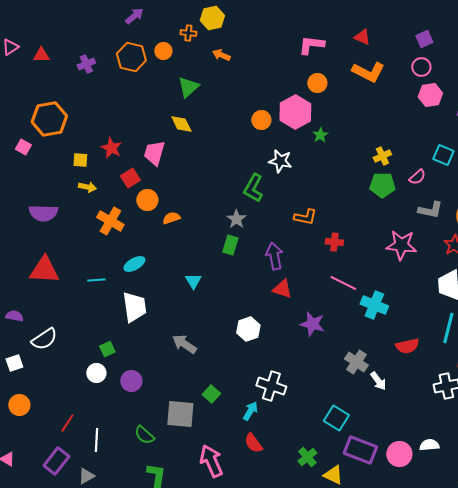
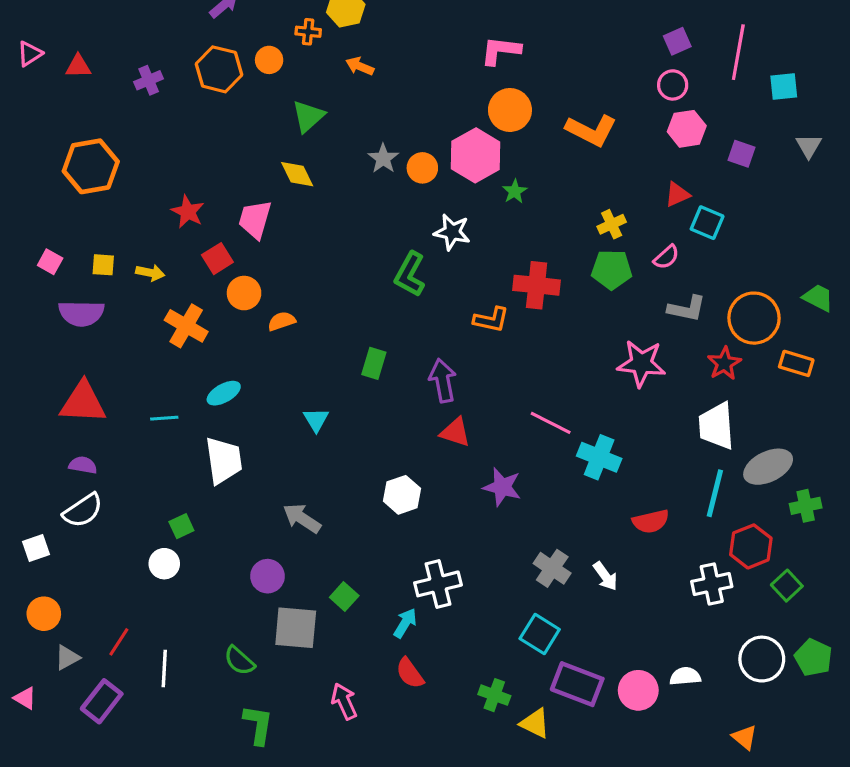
red triangle: (362, 37) -> (677, 194), moved, turned -48
orange L-shape: (368, 72) -> (591, 130), moved
orange circle: (317, 83) -> (510, 110), size x1.4
pink square: (23, 147) -> (50, 262), moved
yellow square: (80, 160) -> (103, 265), moved
gray star: (236, 219) -> (383, 158), moved
red cross: (334, 242) -> (537, 285), moved, size x1.6
purple semicircle: (14, 316) -> (83, 465), moved
gray cross: (356, 362) -> (552, 568), moved
purple circle: (131, 381) -> (267, 576), moved
white cross: (271, 386) -> (438, 584), turned -32
green cross: (307, 457) -> (494, 695), turned -30
pink arrow: (211, 461) -> (344, 701), size x0.7
gray triangle: (86, 476) -> (67, 658), moved

